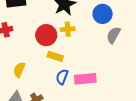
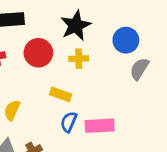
red circle: (46, 35) -> (38, 53), moved

